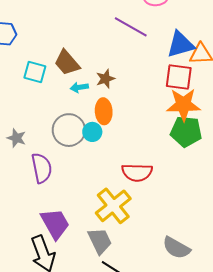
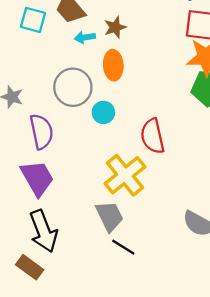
cyan circle: (92, 132) -> (103, 112), moved
red semicircle: (137, 172) -> (153, 136), turned 76
purple trapezoid: (55, 224) -> (37, 178), moved

